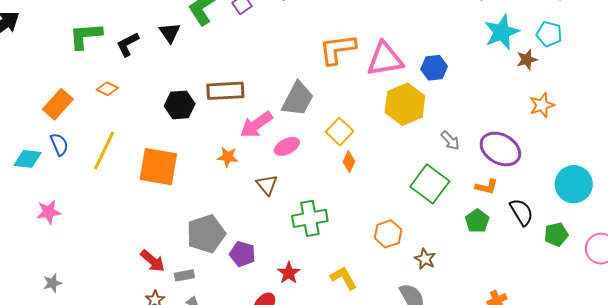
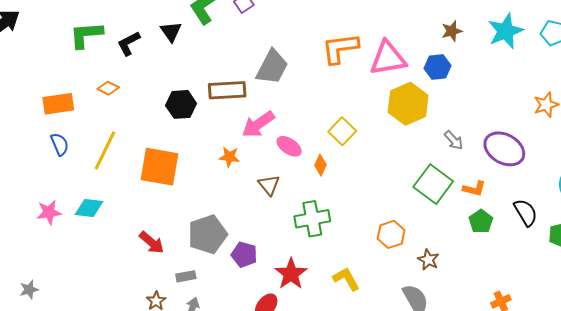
brown star: (527, 60) -> (452, 31), moved
gray trapezoid: (298, 99) -> (272, 67), moved
orange rectangle: (58, 104) -> (58, 104), turned 40
pink ellipse: (287, 146) -> (289, 146), turned 60
cyan diamond: (28, 159) -> (89, 208), moved
orange diamond: (349, 162) -> (321, 165), moved
orange L-shape: (486, 187) -> (474, 189), moved
red arrow: (153, 261) -> (152, 243), moved
red star: (289, 273) -> (291, 274), size x1.4
gray star: (52, 283) -> (29, 290), moved

